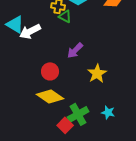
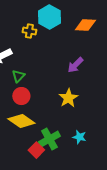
green triangle: (65, 16) -> (18, 76), moved, turned 48
purple arrow: (75, 50) -> (75, 65), moved

